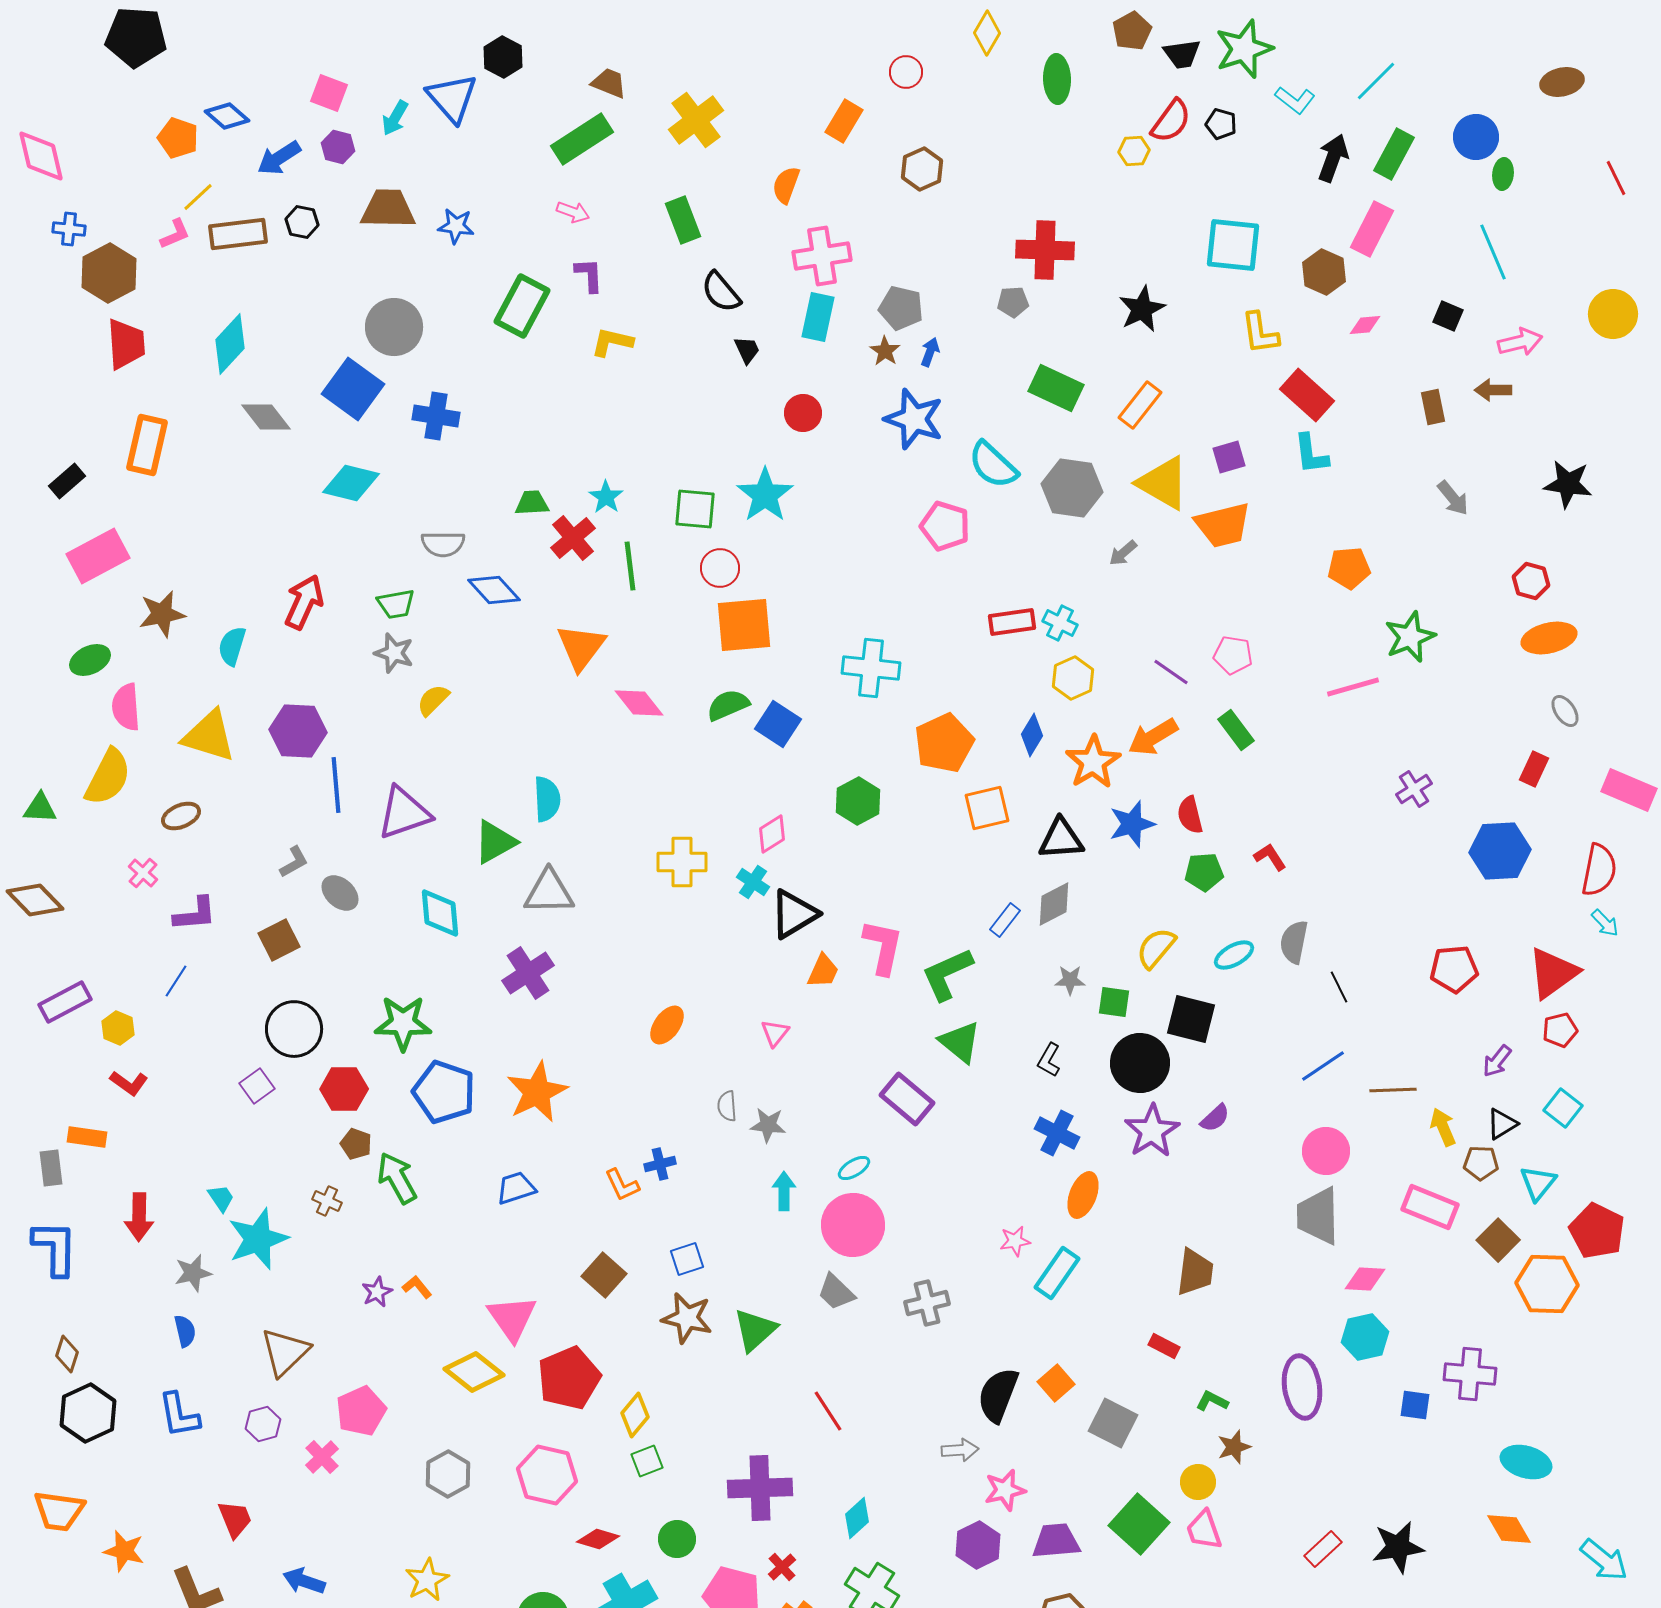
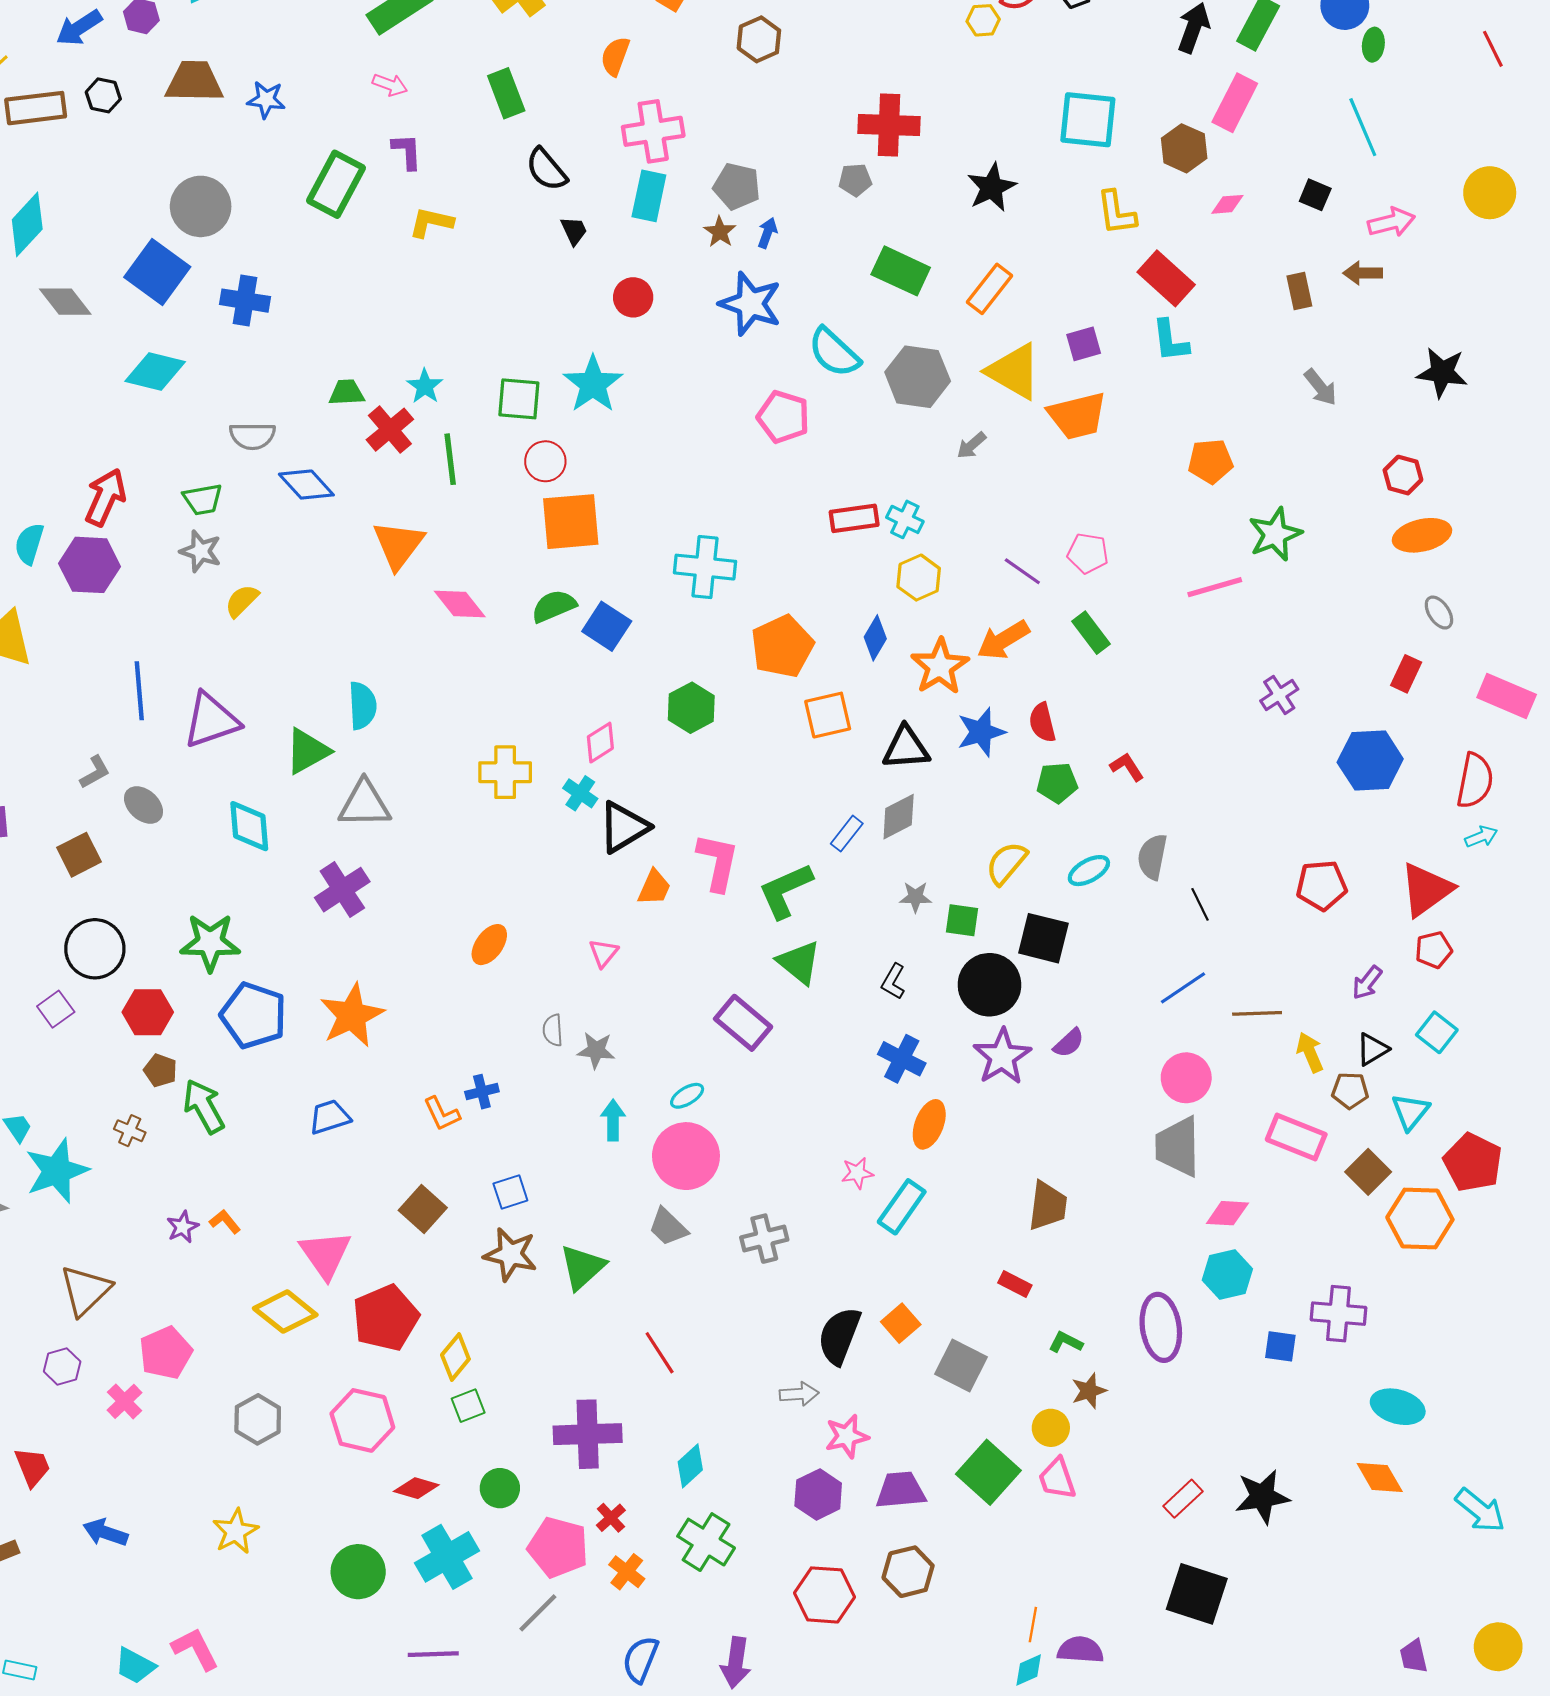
purple hexagon: (298, 731) -> (90, 565), moved
cyan arrow: (1605, 923) -> (1481, 837), turned -68

